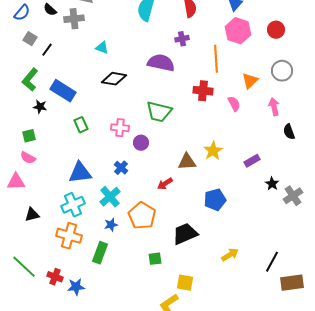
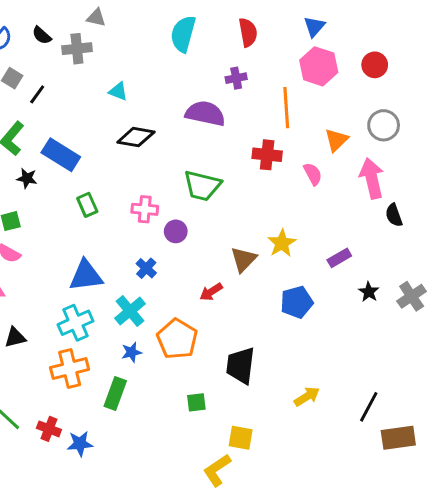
pink arrow: (274, 107) -> (372, 178), size x1.5
brown triangle: (187, 162) -> (244, 259), turned -42
gray cross: (293, 196) -> (412, 296), moved
blue pentagon: (215, 200) -> (297, 302), moved
black trapezoid: (185, 234) -> (241, 366), turned -60
orange cross: (69, 236) -> (70, 368), turned -30

